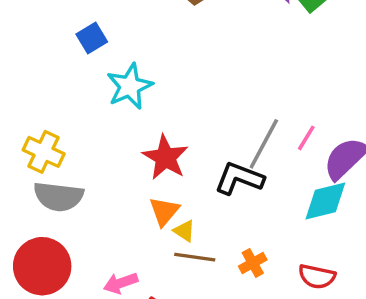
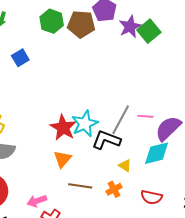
cyan star: (130, 86) -> (85, 124), moved
pink line: (306, 138) -> (145, 116), turned 63
yellow triangle: (184, 231) -> (125, 166), moved

